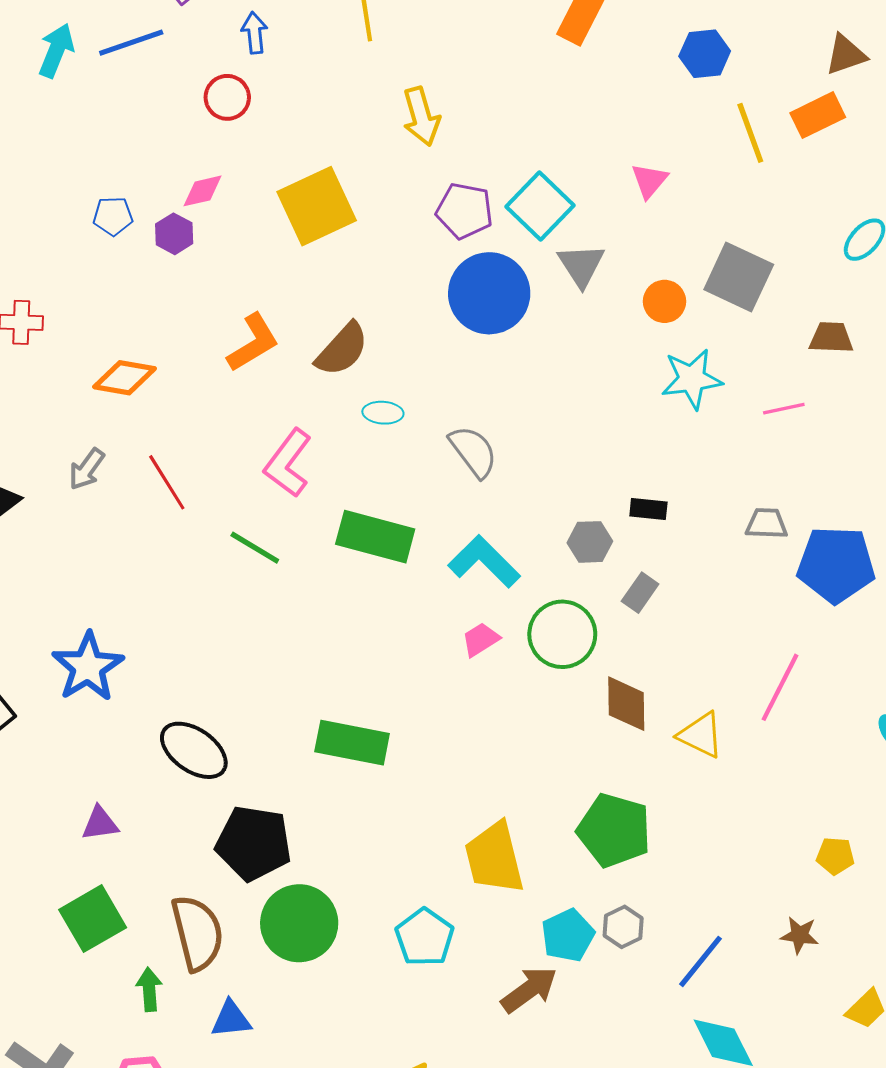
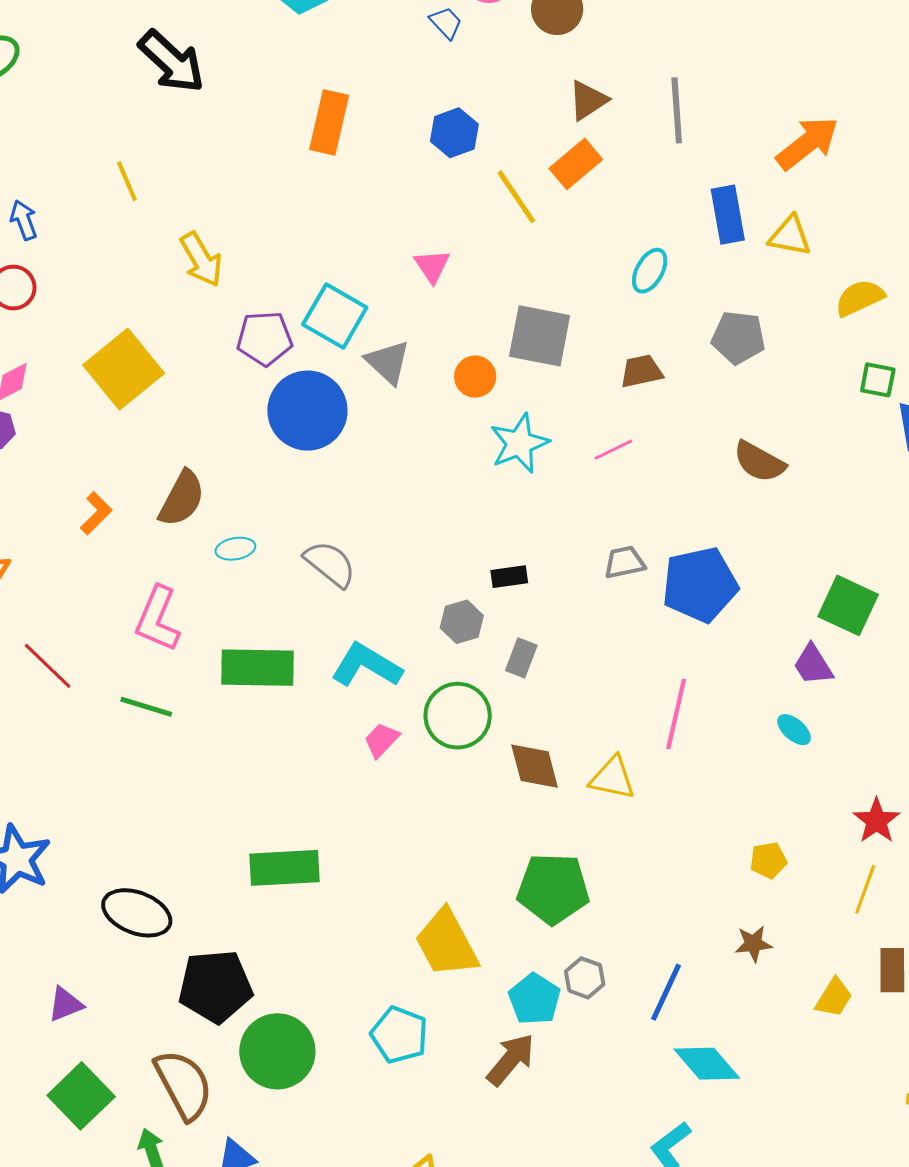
orange L-shape: (253, 343) -> (96, 513), size x0.7

